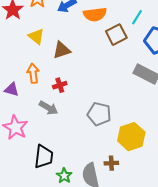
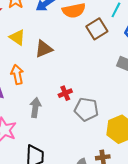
red cross: (60, 85) -> (65, 93), moved
gray arrow: (48, 108) -> (35, 108), turned -108

